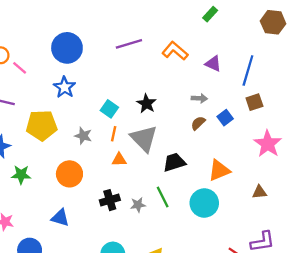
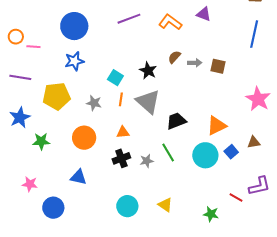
purple triangle: (213, 64) -> (204, 14), moved
pink line: (20, 68) -> (33, 47), turned -32
blue line: (248, 71) -> (254, 34), moved
blue star: (64, 87) -> (74, 61), turned 30
brown square: (254, 102) -> (218, 66), moved, turned 35
blue square: (225, 118) -> (231, 152), moved
brown semicircle: (198, 123) -> (174, 57), moved
orange triangle: (119, 160) -> (123, 132), moved

